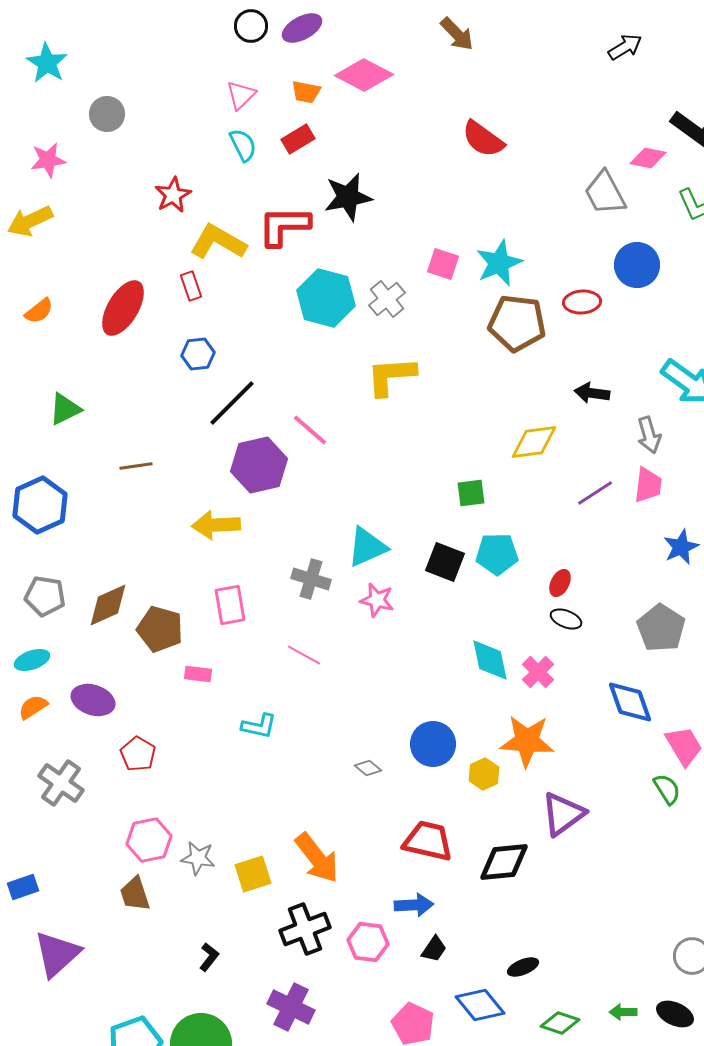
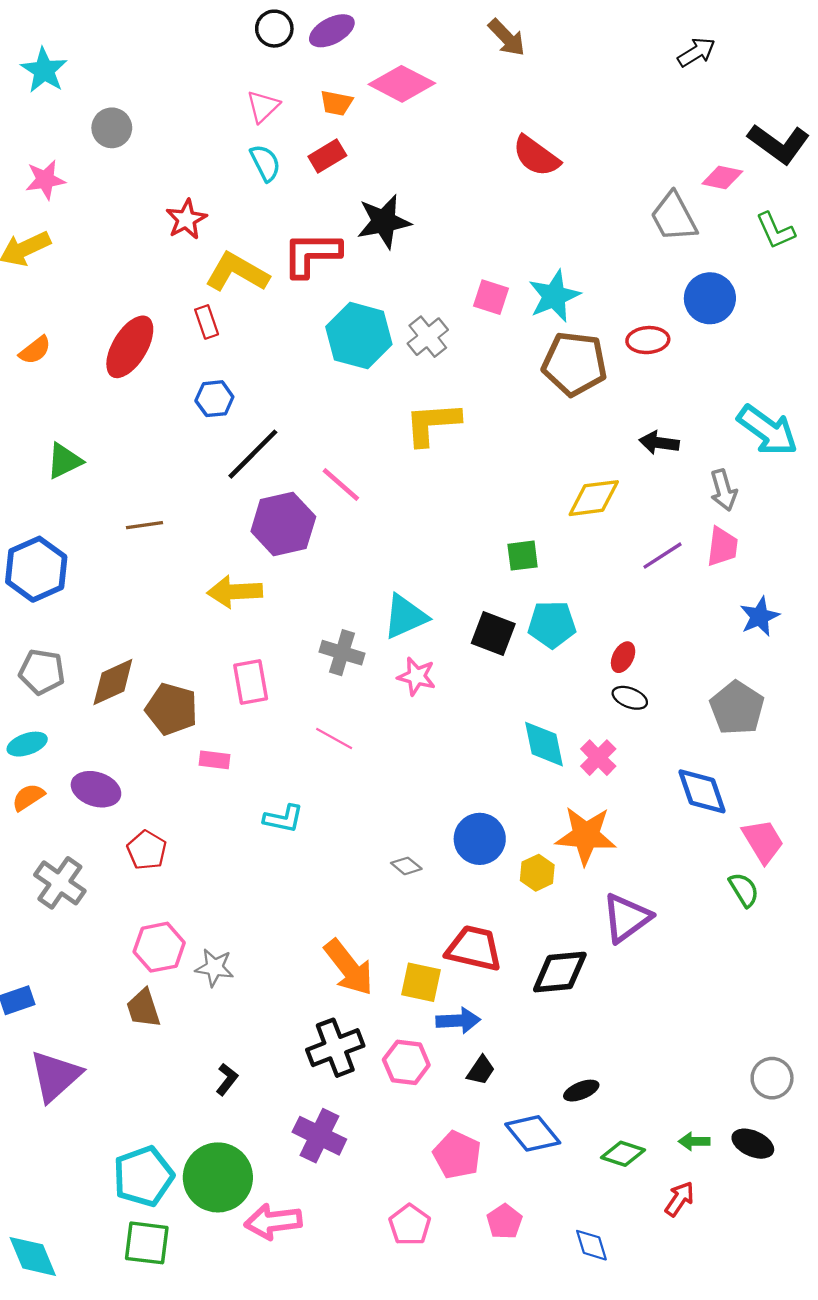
yellow square: (253, 874) -> (421, 982), moved, turned 30

